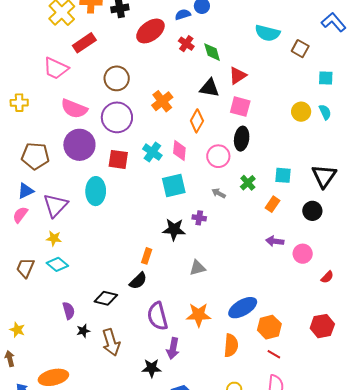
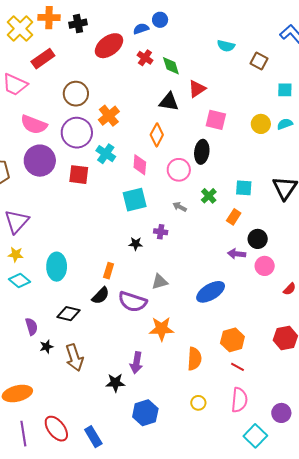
cyan semicircle: (267, 33) -> (226, 46), size x0.7
orange cross: (162, 101) -> (109, 116), moved
pink square: (240, 107) -> (216, 120), moved
cyan semicircle: (325, 112) -> (285, 124), turned -84
cyan cross: (152, 152) -> (106, 154), moved
cyan ellipse: (96, 191) -> (57, 267), moved
black circle: (312, 211) -> (258, 239), moved
black star: (174, 229) -> (136, 244), size x0.6
blue ellipse: (243, 308) -> (211, 292), moved
purple semicircle: (158, 316) -> (133, 302), moved, turned -56

